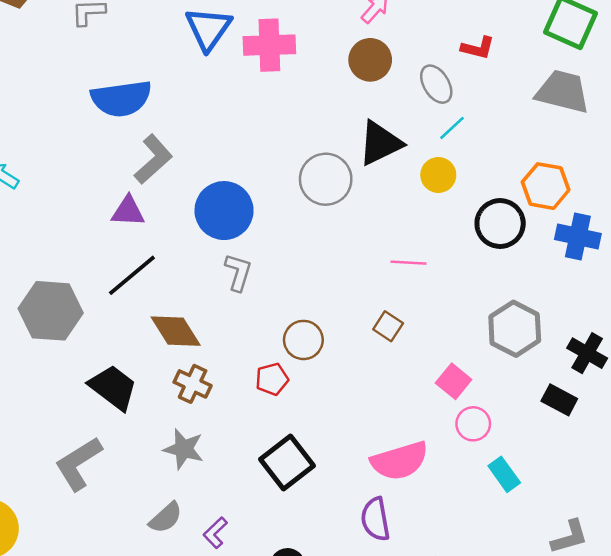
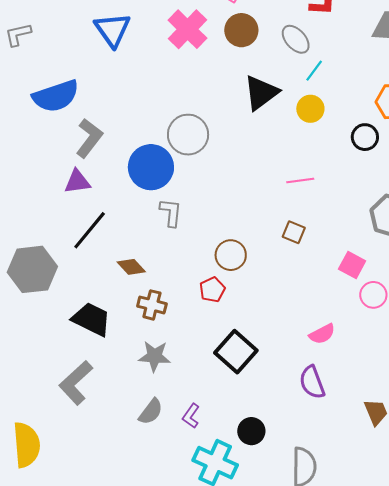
pink cross: (269, 45) -> (187, 29), moved, turned -33
gray circle: (326, 179) -> (188, 135), moved
black circle: (500, 224) -> (365, 137), size x0.7
brown diamond: (176, 331) -> (131, 267), size x0.7
pink semicircle: (400, 461) -> (322, 334), size x0.6

